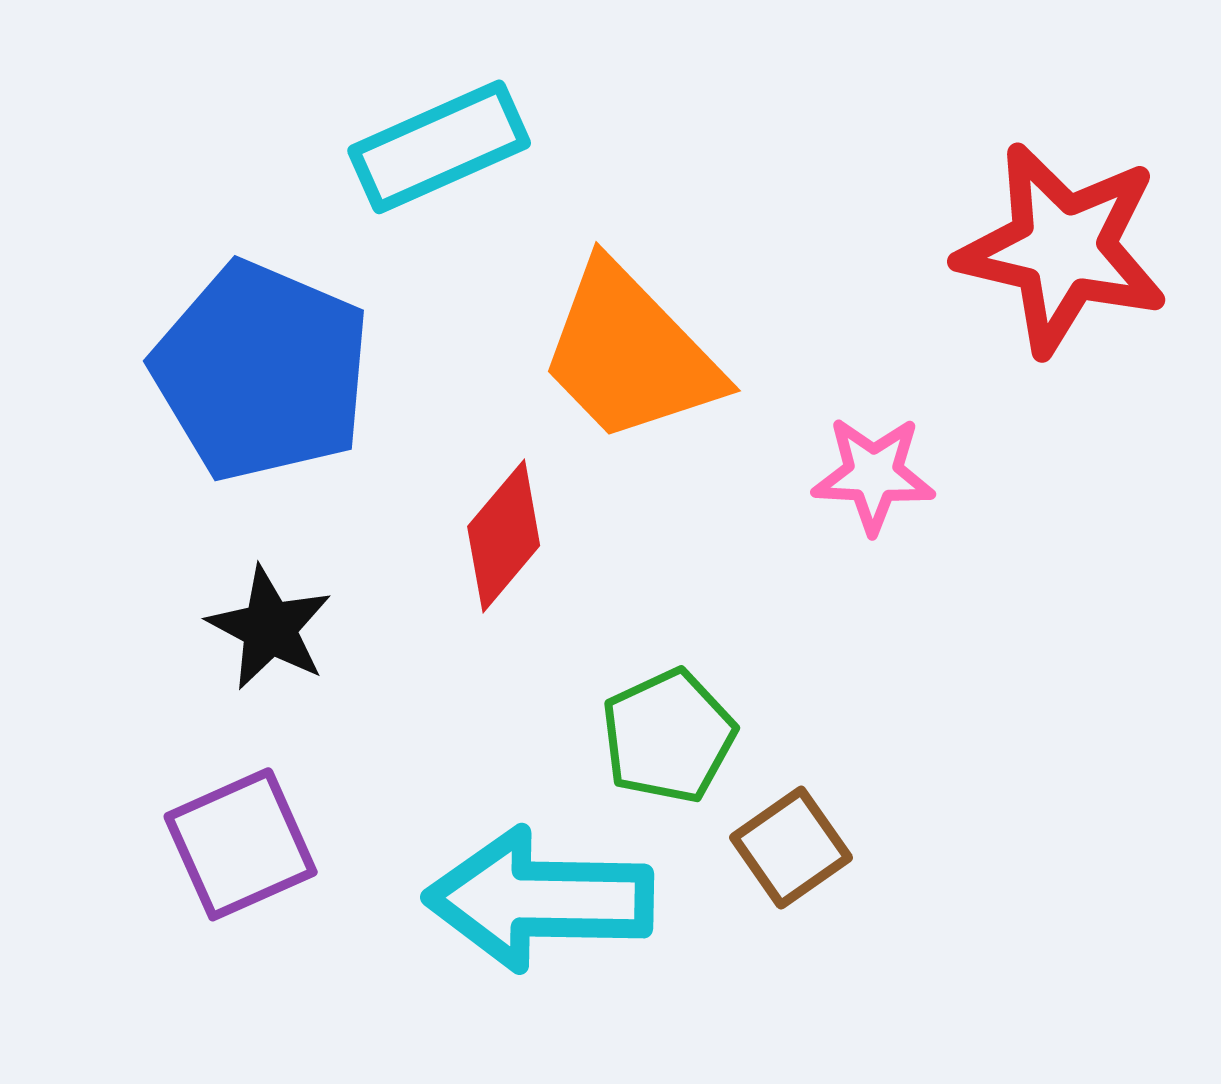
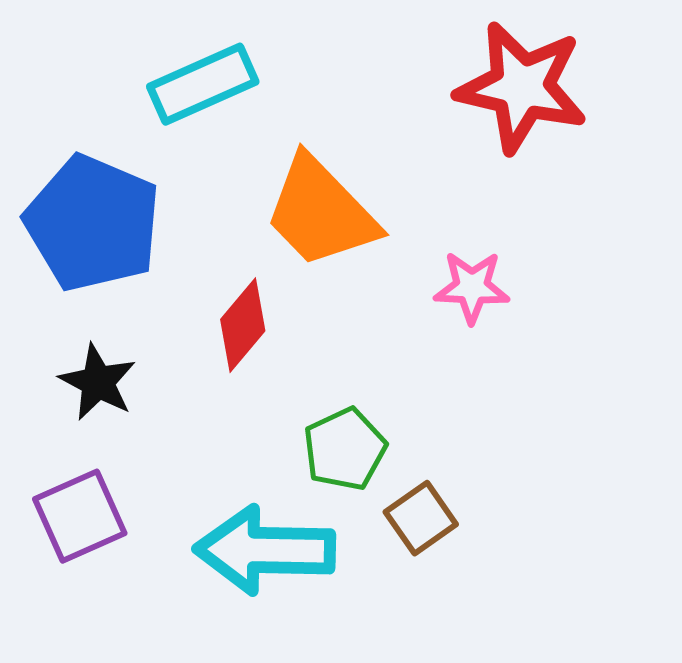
red star: (1062, 249) -> (522, 87), moved

